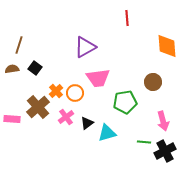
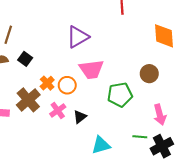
cyan triangle: (107, 133) -> (101, 145), moved

